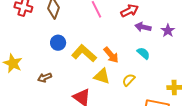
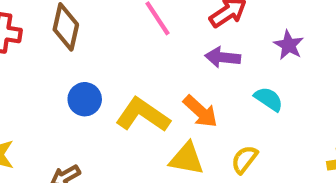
purple arrow: (143, 27) -> (223, 57), moved
purple star: (168, 31) -> (289, 45), moved

